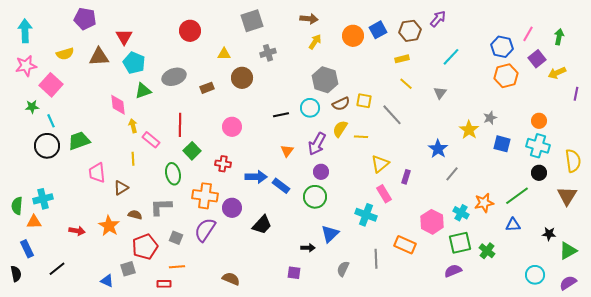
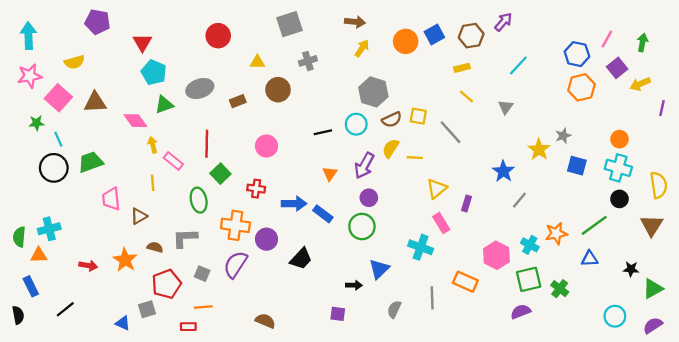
brown triangle: (99, 57) -> (95, 102), moved
pink diamond: (118, 105) -> (135, 121), turned -30

